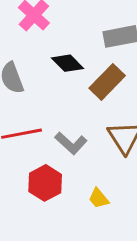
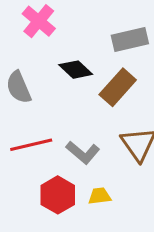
yellow trapezoid: (99, 198) -> (100, 196), moved, turned 125

